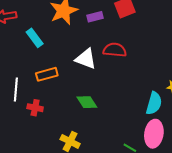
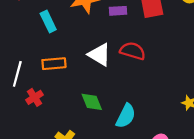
cyan semicircle: (154, 103) -> (126, 116), moved
red cross: (35, 108) -> (34, 97), turned 35

